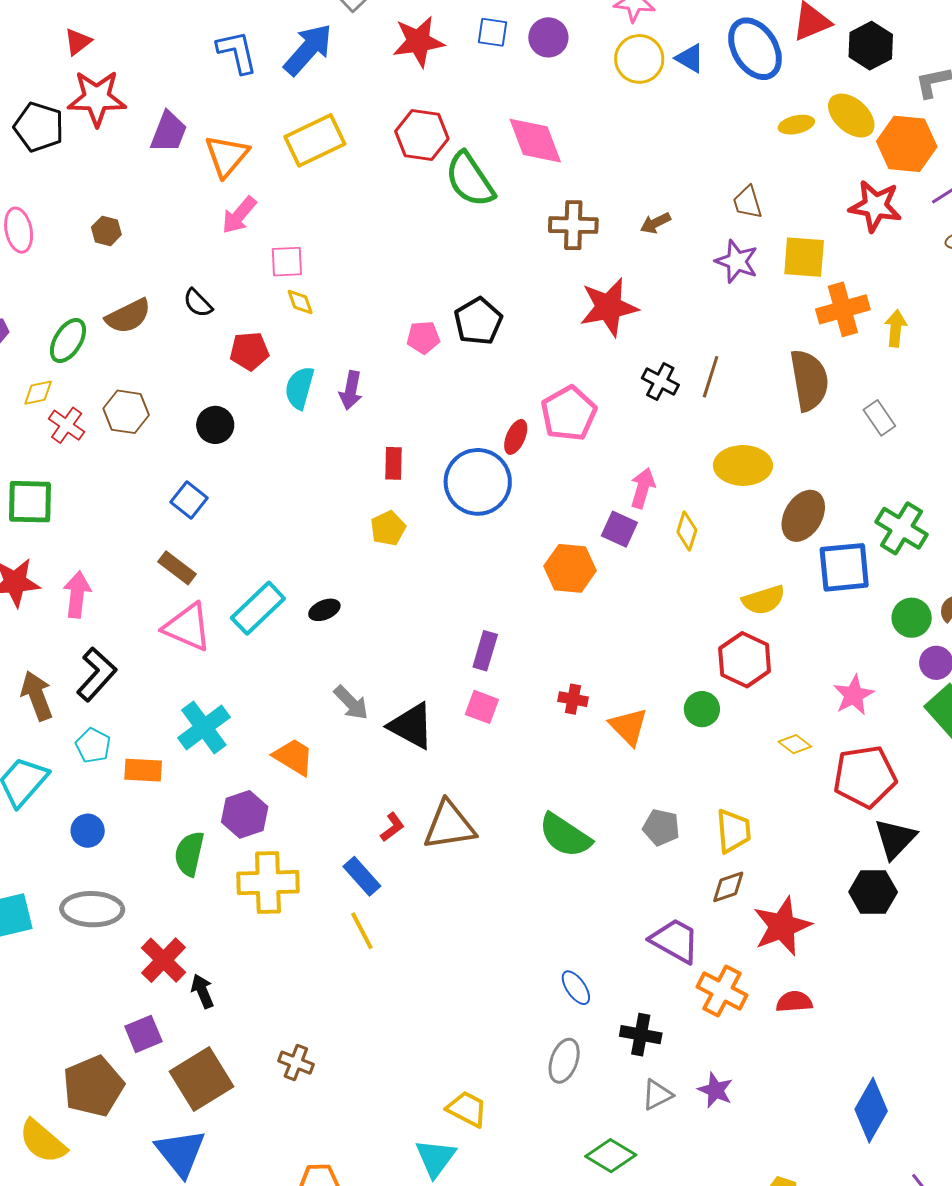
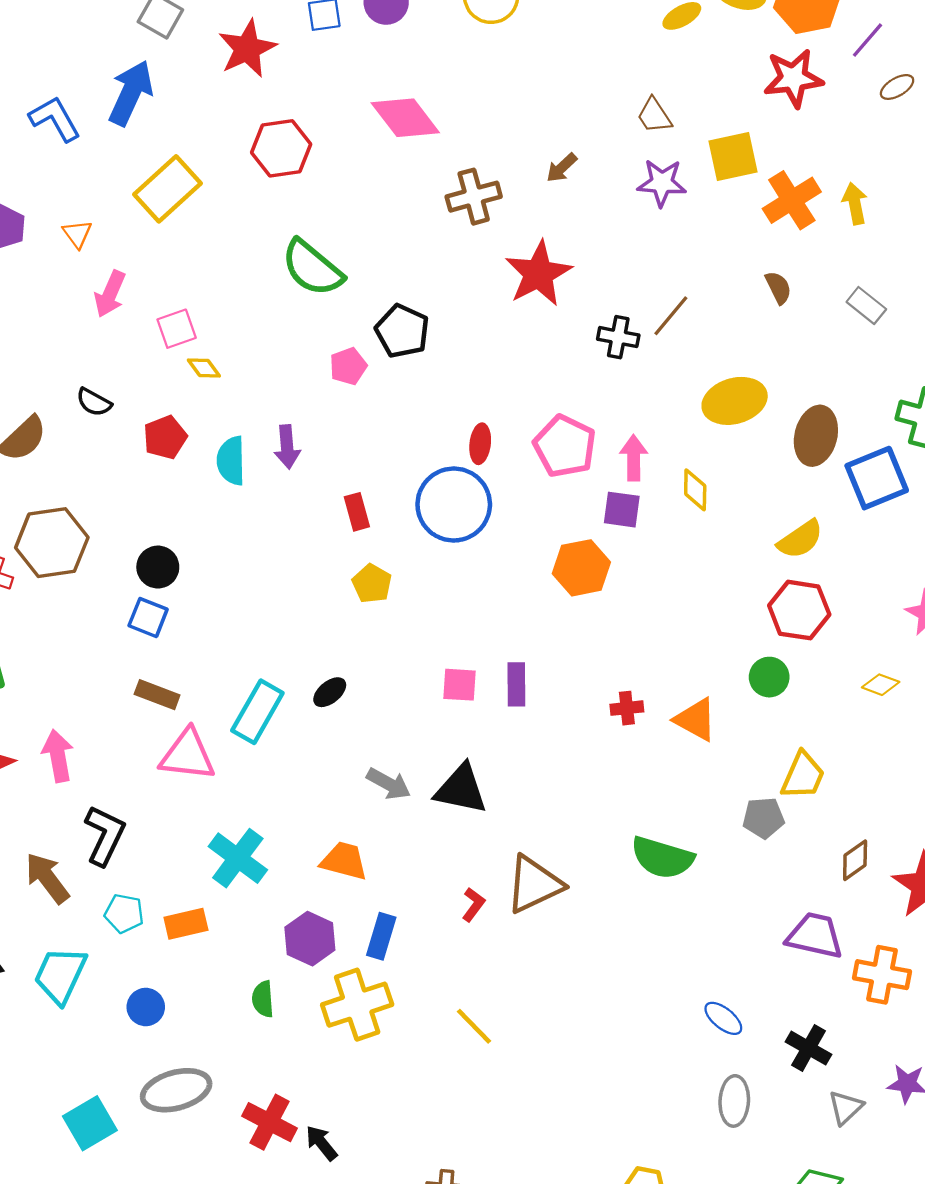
orange triangle: (227, 156) -> (77, 234), size x0.6
green semicircle: (470, 179) -> (312, 268), moved
brown line: (711, 377) -> (671, 316), turned 39
brown semicircle: (809, 380) -> (778, 288), size x0.5
brown hexagon: (126, 412) -> (52, 543), size x1.4
pink pentagon: (569, 413) -> (565, 446), moved
black circle: (215, 425) -> (158, 567), moved
pink square: (482, 707) -> (460, 685), moved
yellow trapezoid: (733, 831) -> (803, 776), moved, turned 45
green semicircle: (189, 854) -> (263, 999), size x0.7
blue rectangle: (362, 876) -> (381, 936), moved, turned 75
black cross: (641, 1035) -> (808, 1048), turned 36

